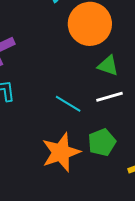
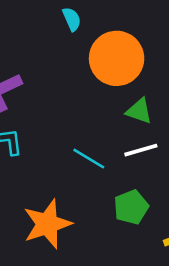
orange star: (61, 152) -> (47, 224), moved

